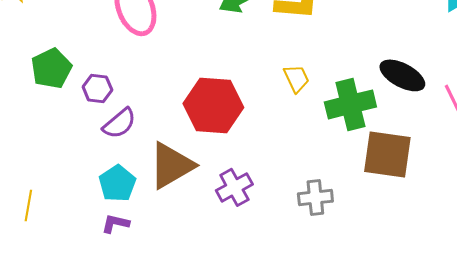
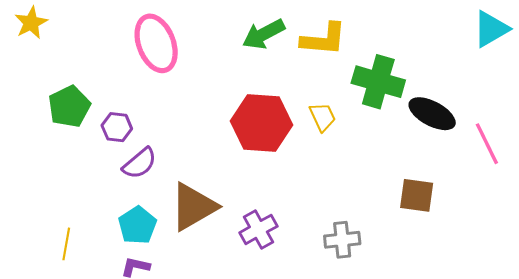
green cross: (350, 104) -> (378, 82), moved, turned 30
red hexagon: (213, 105) -> (262, 123), moved
brown square: (387, 154) -> (417, 195), size x0.7
yellow line: (28, 205) -> (66, 244), moved

